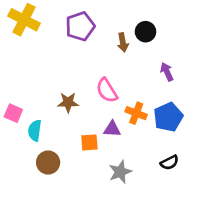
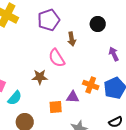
brown arrow: (123, 42) -> (72, 39), moved
pink semicircle: (107, 90) -> (57, 58), moved
cyan semicircle: (35, 130) -> (15, 98), turned -147

